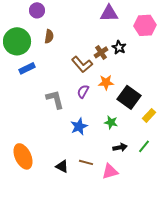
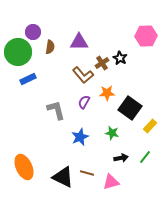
purple circle: (37, 10) -> (33, 32), moved
purple triangle: (109, 13) -> (79, 42), moved
black triangle: (62, 166) -> (63, 177), size x1.6

